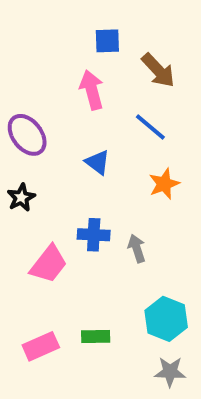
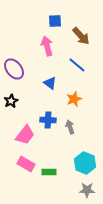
orange star: (164, 184) -> (74, 99), moved
pink rectangle: (41, 346) -> (26, 164), moved, turned 54

